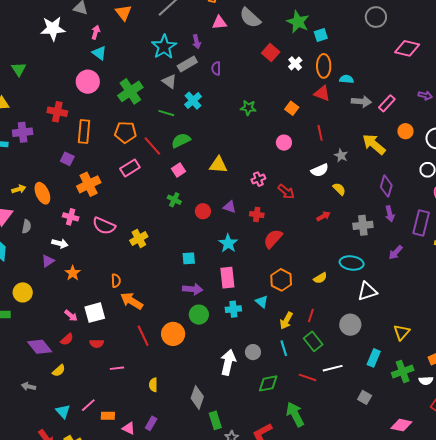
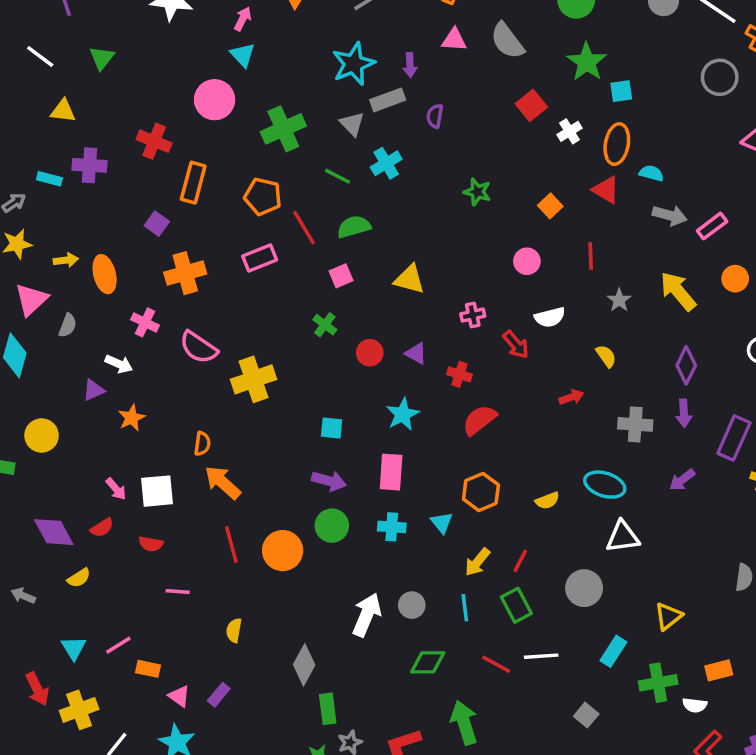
white semicircle: (320, 170) -> (550, 317), moved
yellow cross: (139, 238) -> (254, 379), size x1.4

